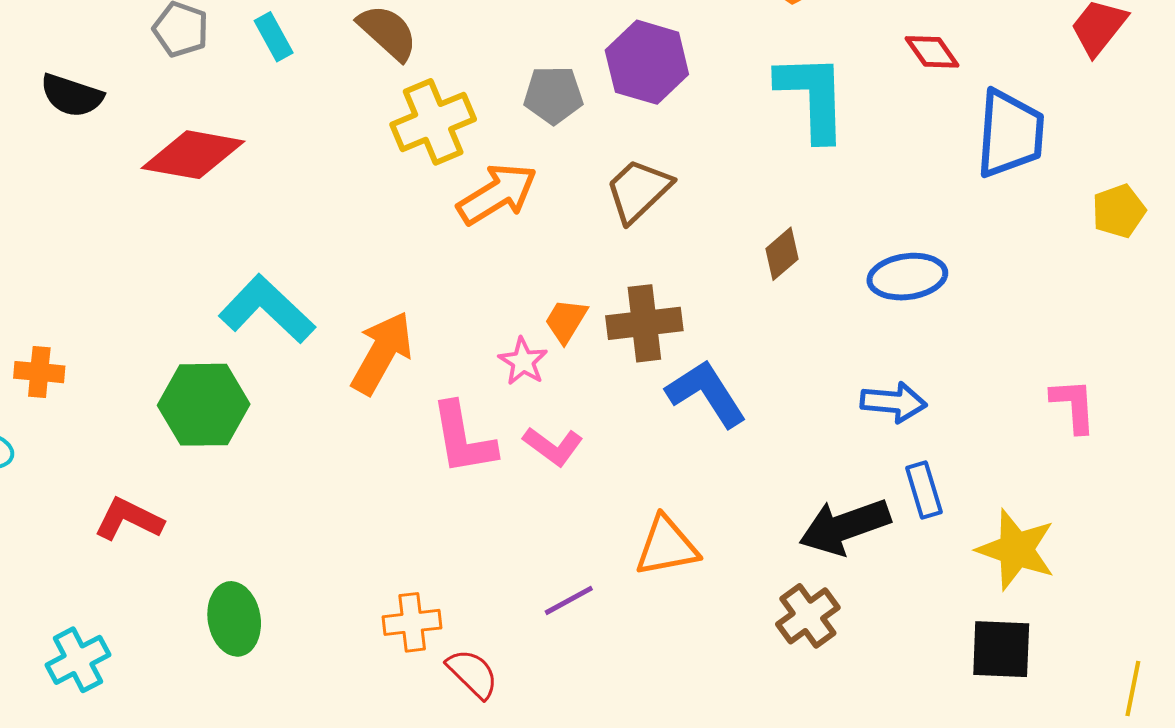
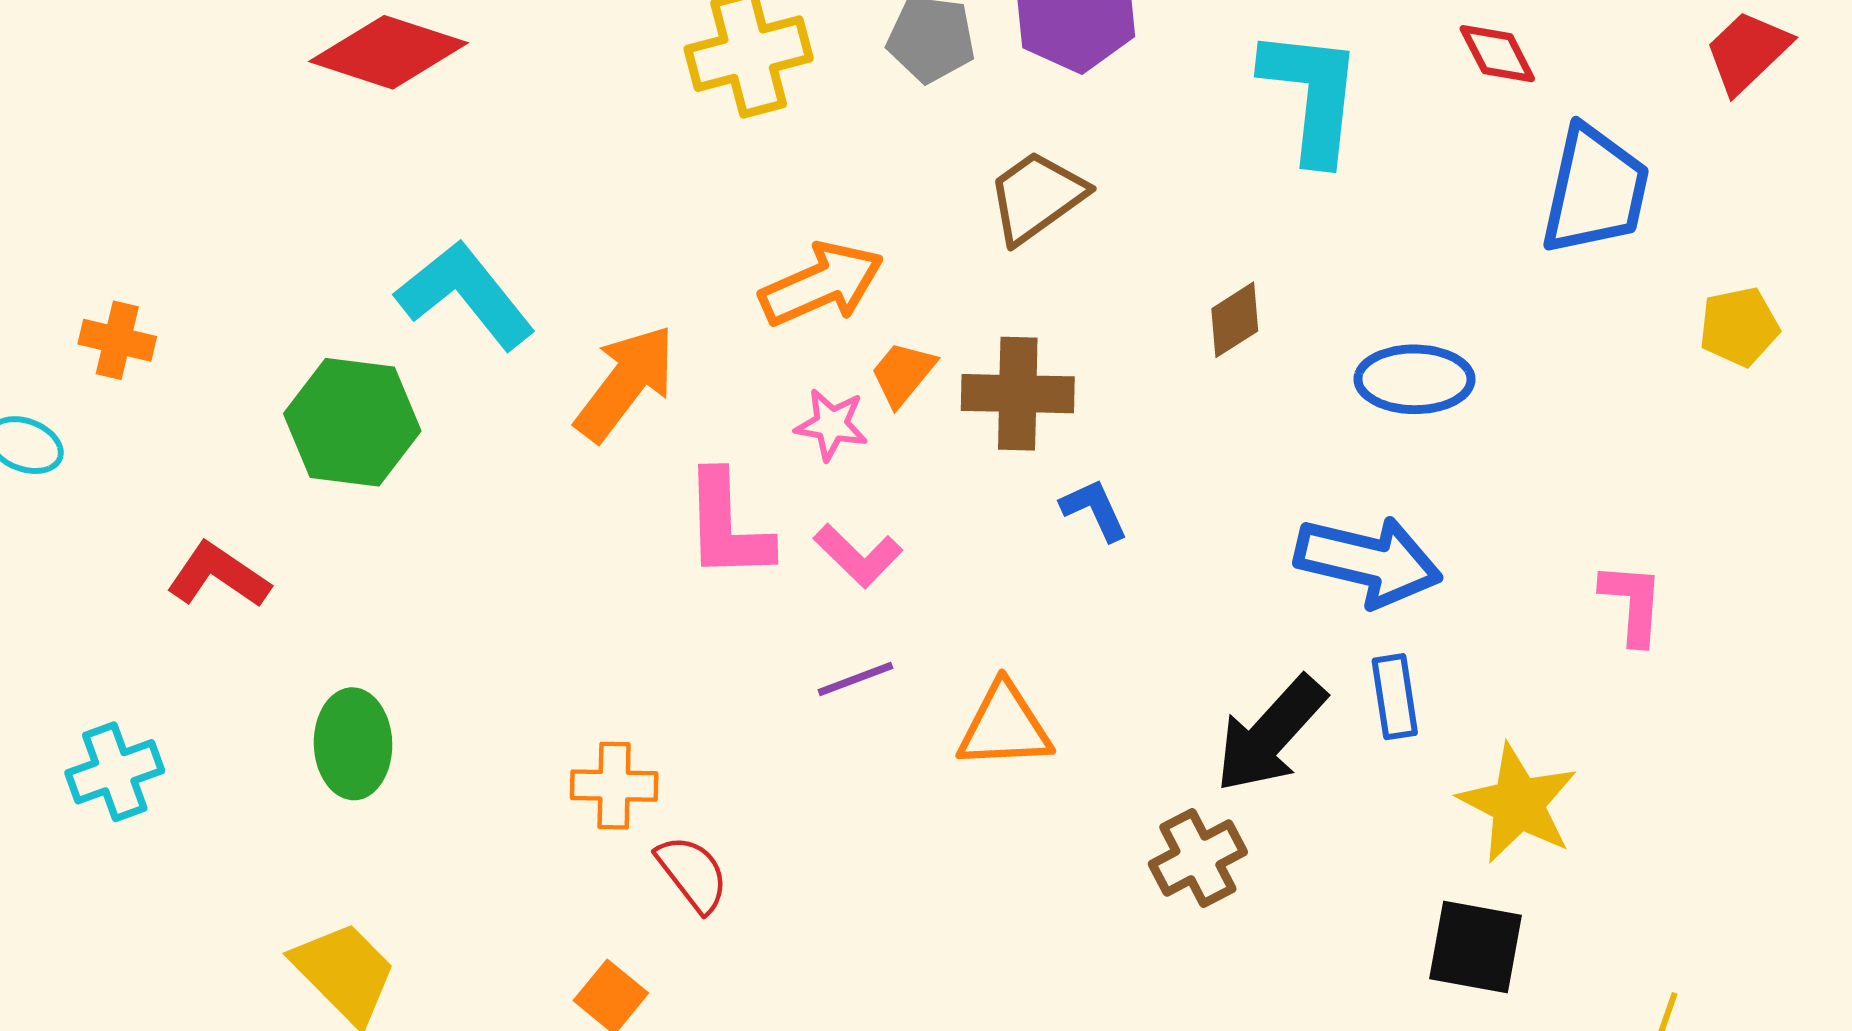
orange arrow: (497, 194) -> (822, 284), moved
pink star: (523, 361) -> (831, 425), turned -30
blue L-shape: (706, 393) -> (1094, 510), size x0.6
blue arrow: (894, 402) -> (1368, 561), size x1.5
black arrow: (845, 527) -> (1270, 734), turned -36
purple line: (569, 600) -> (855, 679), moved

